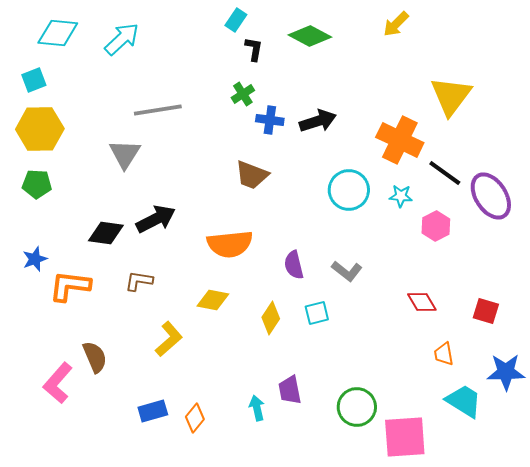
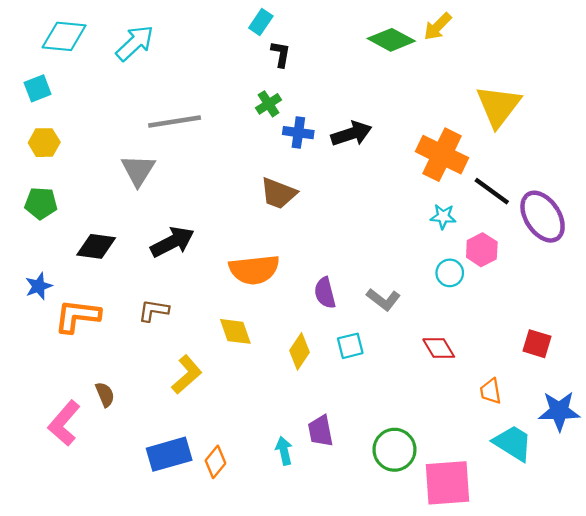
green diamond: (310, 36) -> (391, 40), moved
yellow hexagon: (40, 129) -> (44, 143), size x0.6
cyan circle: (349, 190) -> (450, 273), moved, size x0.6
black diamond: (106, 233) -> (96, 246), moved
yellow diamond: (213, 300) -> (235, 331), turned 60
red diamond: (422, 302) -> (439, 348), moved
brown semicircle: (95, 357) -> (105, 394), size x0.7
blue rectangle: (153, 411) -> (169, 454), size x1.4

